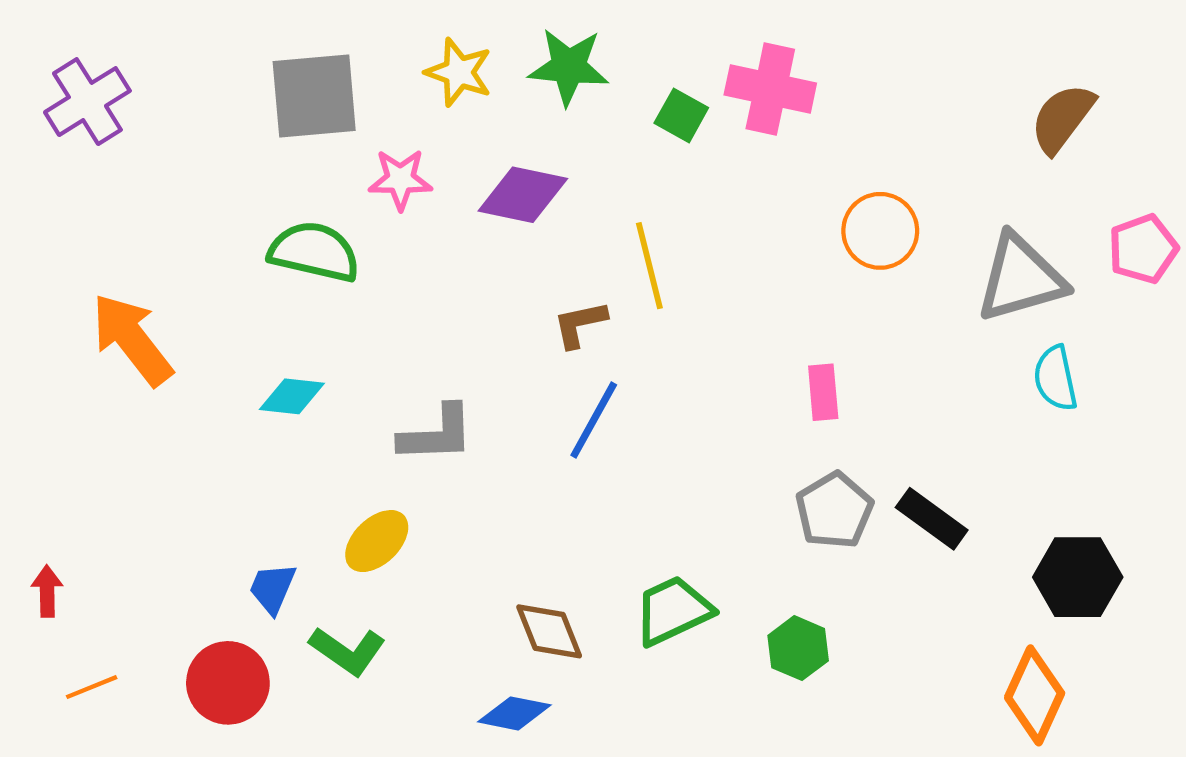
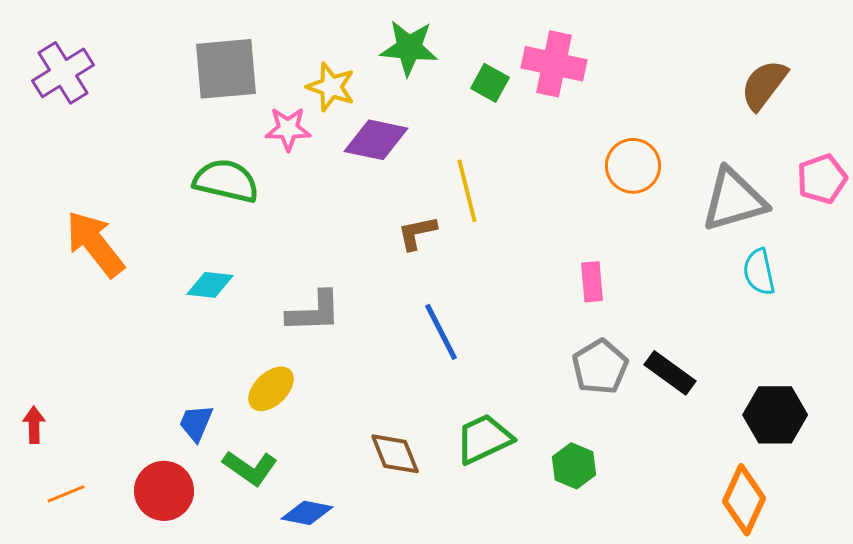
yellow star: (459, 72) -> (331, 87), moved
blue line: (594, 420) -> (441, 332), moved, turned -56
blue diamond: (514, 713) -> (307, 513), moved

